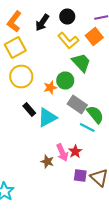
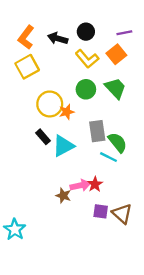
black arrow: (42, 22) -> (58, 38), turned 72
green trapezoid: (81, 62) -> (115, 88), moved
yellow circle: (21, 76) -> (50, 104), moved
green circle: (65, 80) -> (86, 89), moved
gray rectangle: (77, 104) -> (97, 131), turned 48
pink arrow: (62, 152) -> (80, 185), turned -78

